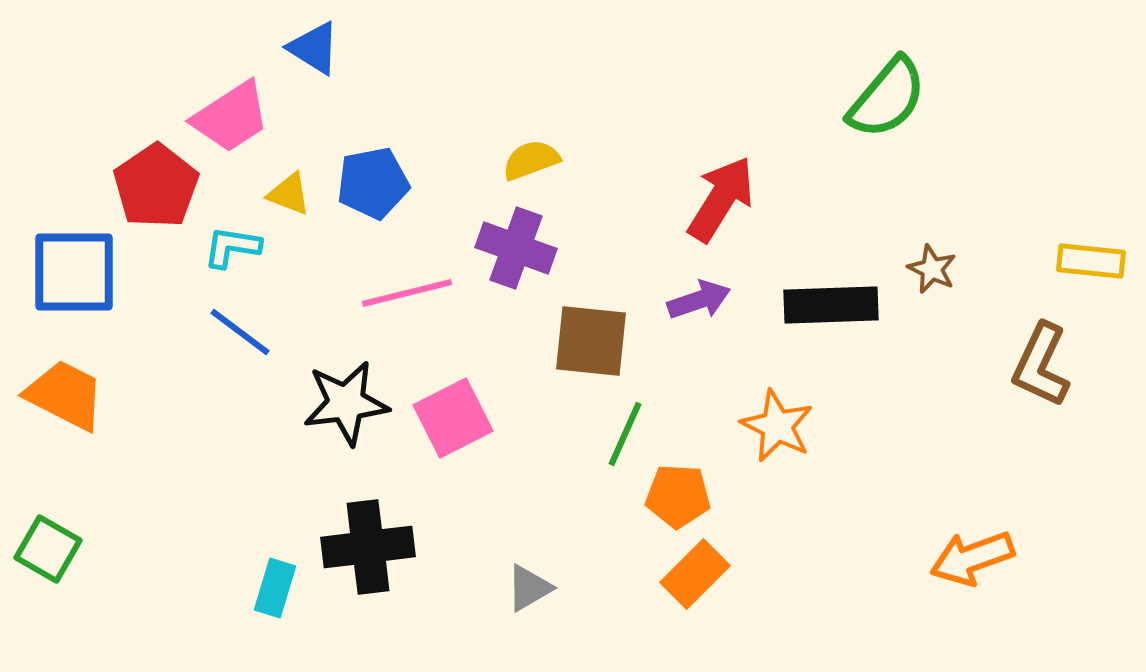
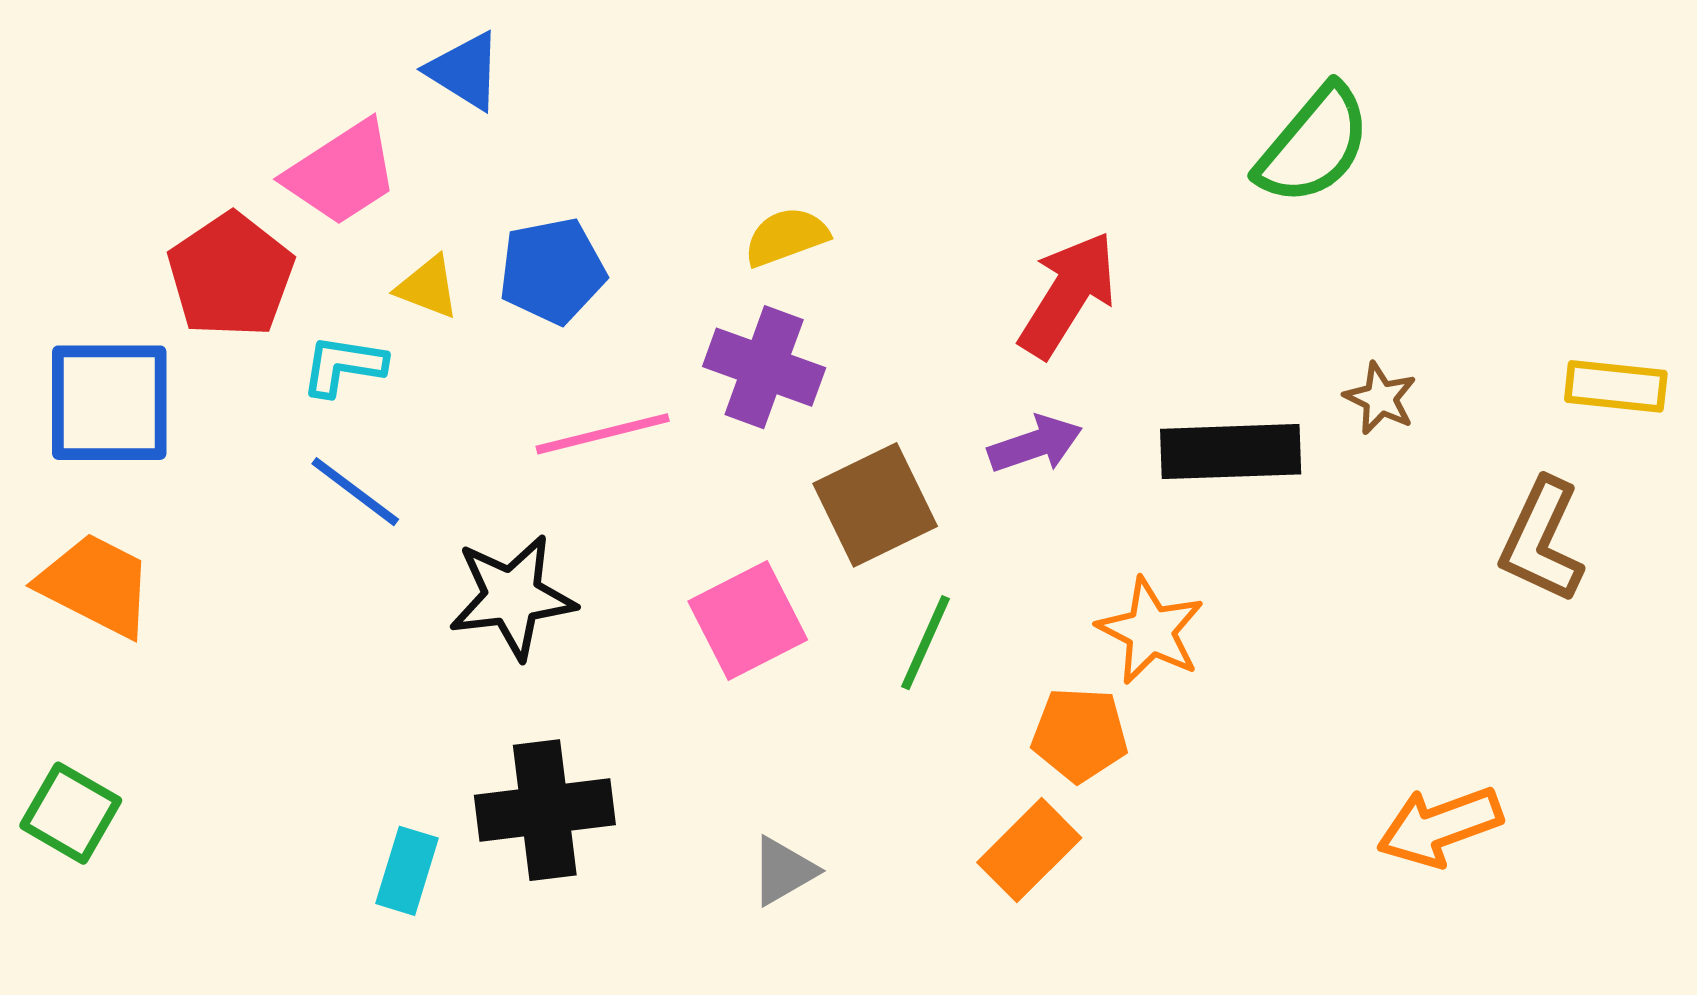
brown square: (591, 341) -> (875, 505), turned -32
pink square: (453, 418) -> (748, 620), moved
orange pentagon: (678, 496) -> (1080, 735), moved

